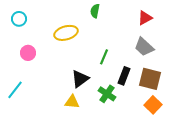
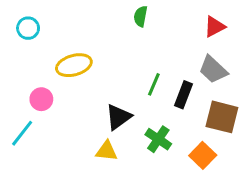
yellow ellipse: (66, 33) -> (74, 65), moved
pink circle: (28, 53) -> (41, 99), moved
black rectangle: (124, 76) -> (183, 95), moved
orange square: (153, 105) -> (203, 155), moved

